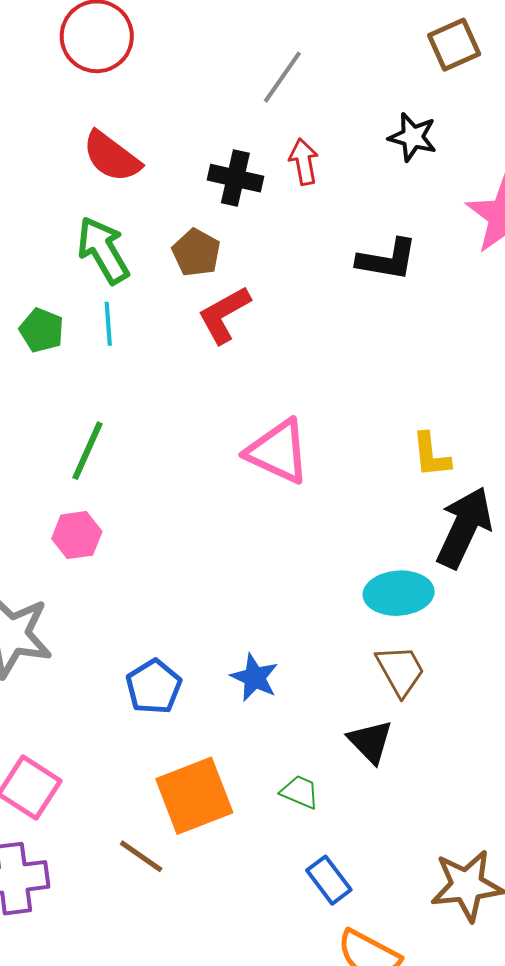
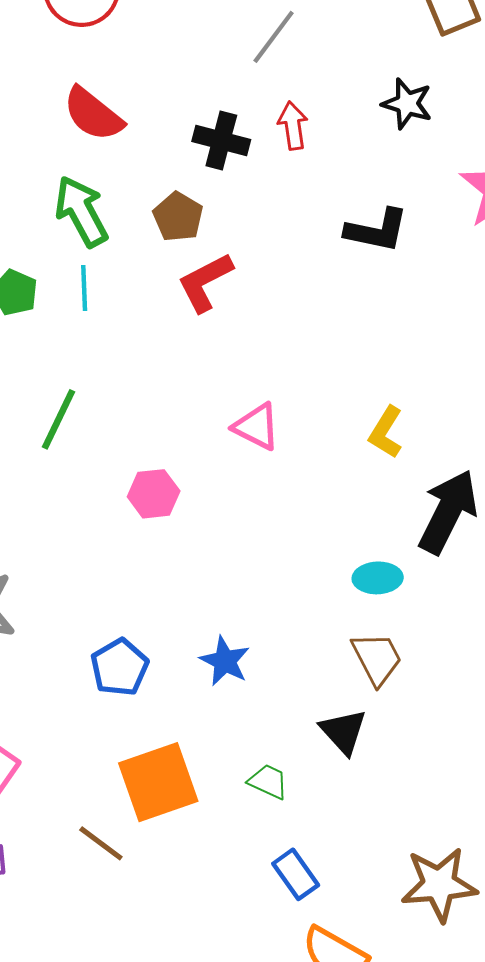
pink triangle: (278, 452) -> (257, 427), size x0.7
yellow L-shape: (431, 455) -> (386, 432), moved, turned 36
pink hexagon: (77, 535) -> (154, 494), moved
cyan ellipse: (399, 593) -> (378, 578), size x0.7

